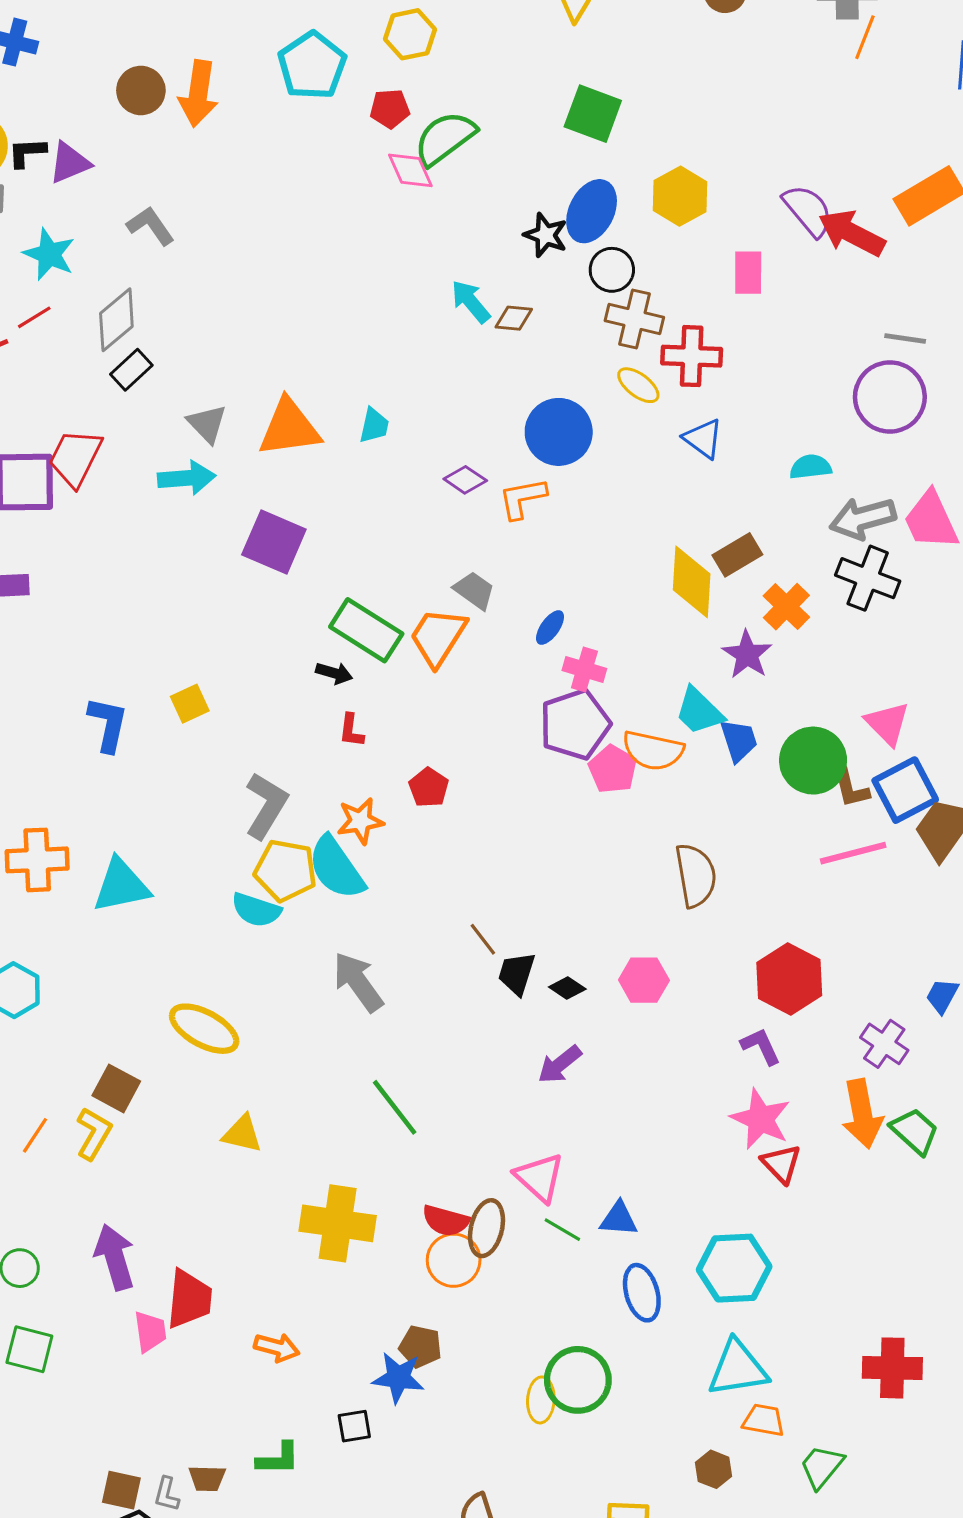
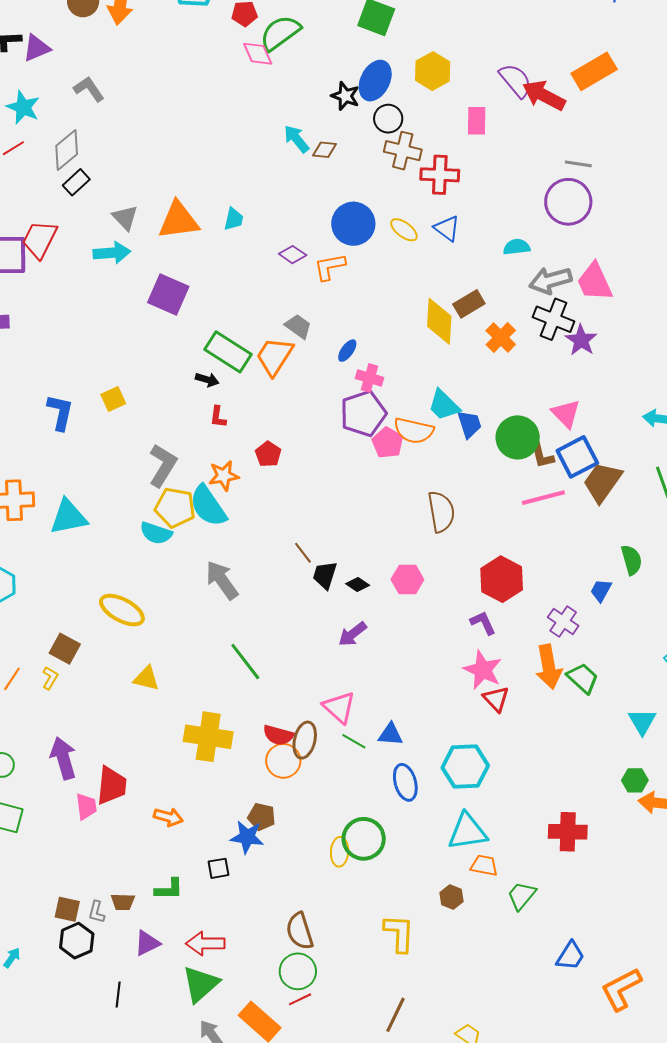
yellow ellipse: (638, 385) -> (404, 230), moved
purple star: (747, 655) -> (581, 340), moved
yellow L-shape: (94, 1134) -> (50, 678), size x0.7

